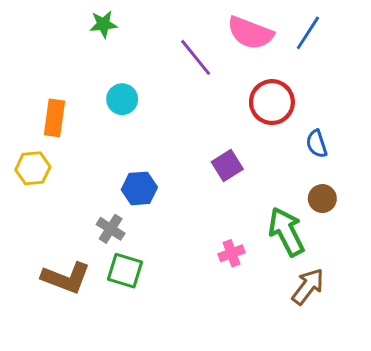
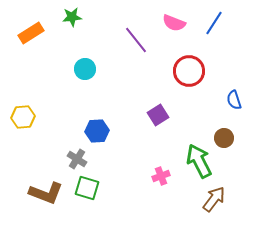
pink semicircle: (250, 33) -> (174, 23), size x0.7
orange rectangle: (54, 118) -> (31, 33), moved, turned 50
blue semicircle: (317, 144) -> (234, 100), moved

